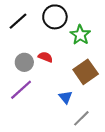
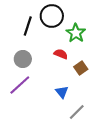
black line: (18, 21) -> (28, 26), moved, turned -30
red semicircle: (45, 57) -> (61, 54), moved
brown square: (86, 72) -> (81, 68), size x0.6

